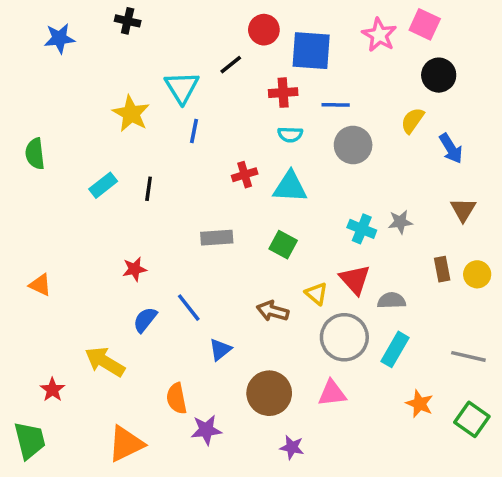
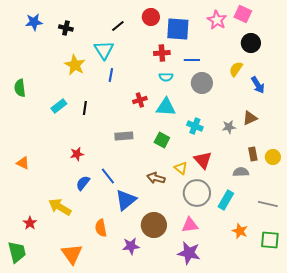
black cross: (128, 21) -> (66, 28), moved
black line: (231, 65) -> (118, 26), moved
brown triangle: (463, 210) -> (250, 118), moved, turned 35
cyan cross: (362, 229) -> (195, 126), moved
gray semicircle: (392, 301) -> (241, 172), moved
blue triangle: (220, 349) -> (126, 200), size x1.6
green square: (472, 419) -> (270, 240), turned -30
purple star: (206, 430) -> (131, 246), moved
orange triangle: (126, 444) -> (72, 254), turned -40
purple star: (292, 447) -> (189, 253), moved, size x1.6

